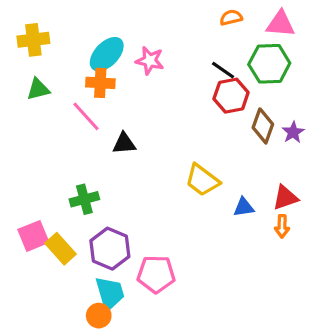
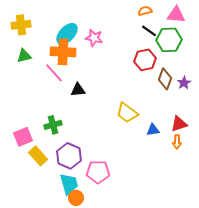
black line: (223, 70) -> (149, 31), moved
orange cross: (100, 83) -> (63, 52), size x1.4
pink square: (33, 236) -> (23, 137), moved
orange circle: (99, 316) -> (76, 198), moved

